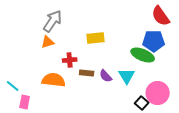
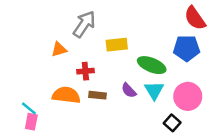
gray arrow: (53, 21) -> (84, 24), moved
green ellipse: (143, 55) -> (152, 65), moved
brown rectangle: (87, 73) -> (97, 95), moved
cyan line: (13, 86) -> (29, 108), moved
pink circle: (158, 93) -> (188, 96), moved

